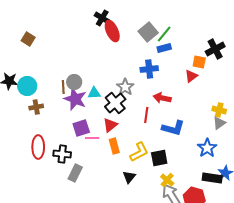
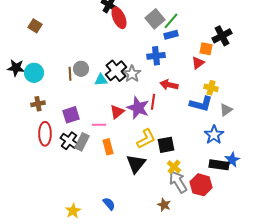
purple star: (75, 99) -> (138, 108), moved
black cross: (115, 103) -> (116, 71), moved
brown cross: (36, 107) -> (38, 104), moved
yellow cross: (219, 110) -> (211, 88), moved
purple square: (81, 128) -> (71, 115), moved
blue L-shape: (173, 128) -> (201, 104), moved
orange rectangle: (114, 146) -> (108, 147), moved
black cross: (62, 154) -> (69, 141), turned 30
gray rectangle: (75, 173) -> (82, 142), moved
black triangle: (129, 177) -> (136, 164), size x1.5

